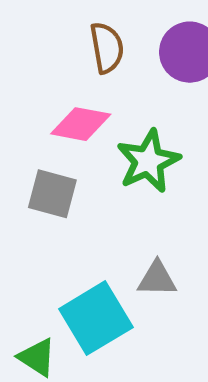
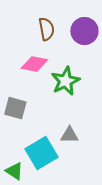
gray square: (52, 194) -> (15, 108), moved

